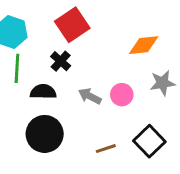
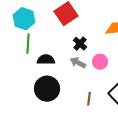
black cross: (61, 61) -> (80, 44), moved
brown line: (106, 149) -> (89, 99), turned -64

